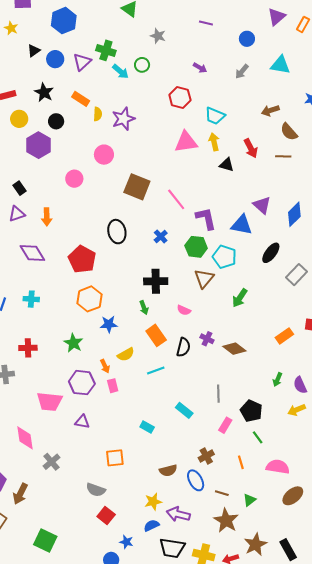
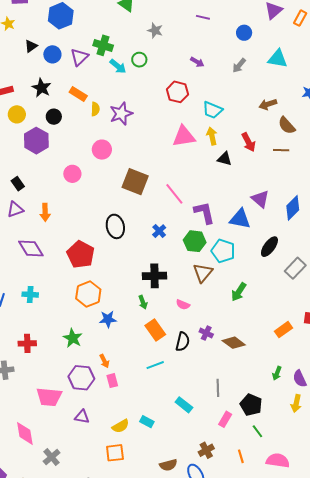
yellow semicircle: (126, 354) -> (121, 426), moved
yellow arrow: (296, 410) -> (296, 403), turned -54

